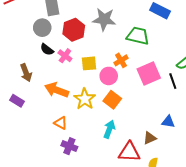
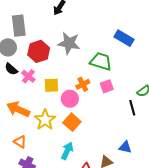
pink square: (149, 73) -> (107, 86), moved, size x0.6

